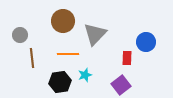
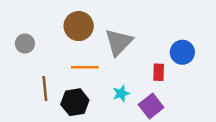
brown line: (32, 58) -> (45, 88), moved
cyan star: (85, 75) -> (121, 93), moved

